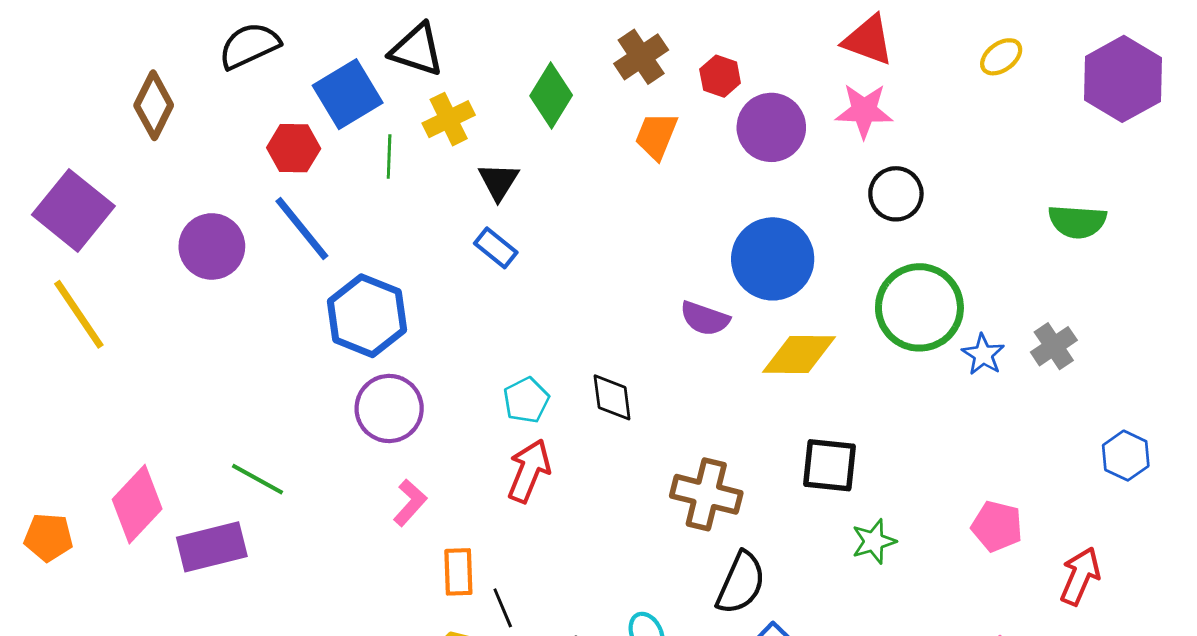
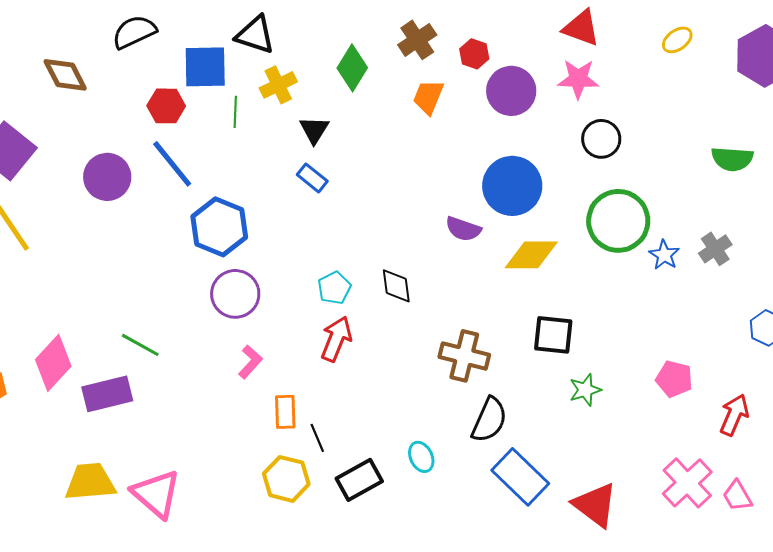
blue square: (348, 94) -> (205, 67), turned 30
brown diamond: (154, 105) -> (65, 75), turned -54

